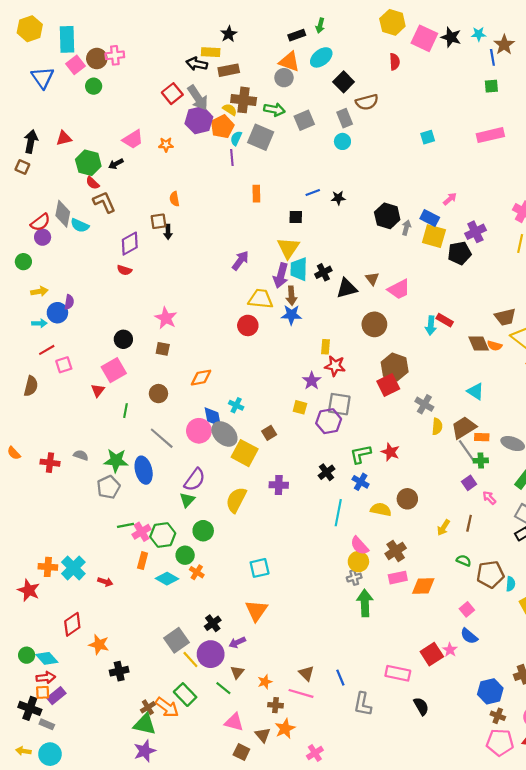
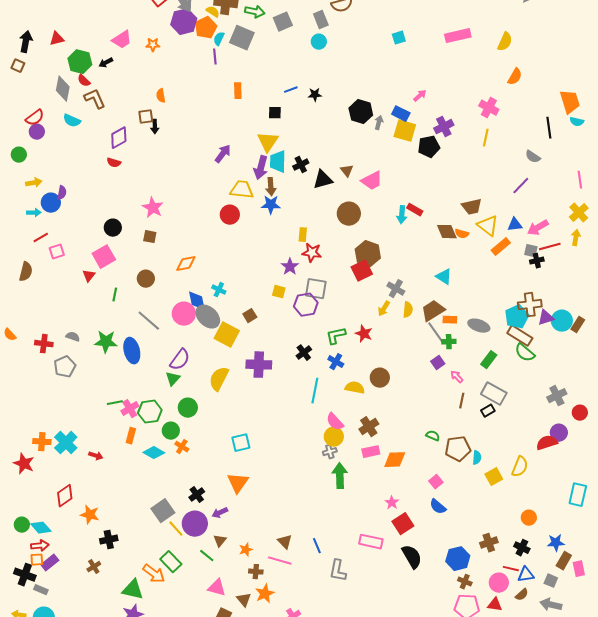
gray diamond: (63, 214) -> (63, 89), moved
purple cross: (279, 485) -> (259, 365), size x1.4
gray pentagon: (108, 487) -> (65, 367), moved
brown line: (469, 523) -> (462, 401), moved
yellow arrow: (444, 528) -> (384, 309), moved
pink star: (450, 650) -> (392, 503), moved
black semicircle: (421, 706) -> (412, 557), moved, size x1.4
brown cross: (148, 707) -> (94, 567), moved

